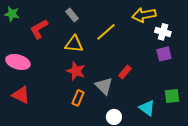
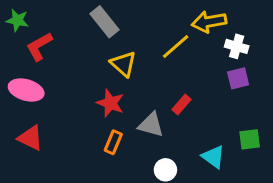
gray rectangle: (72, 15) -> (105, 22), size x1.5
red L-shape: (39, 29) -> (39, 46), moved
yellow line: (106, 32) -> (176, 46), moved
yellow triangle: (74, 44) -> (123, 64), moved, turned 36
gray triangle: (104, 86) -> (151, 125), turned -30

